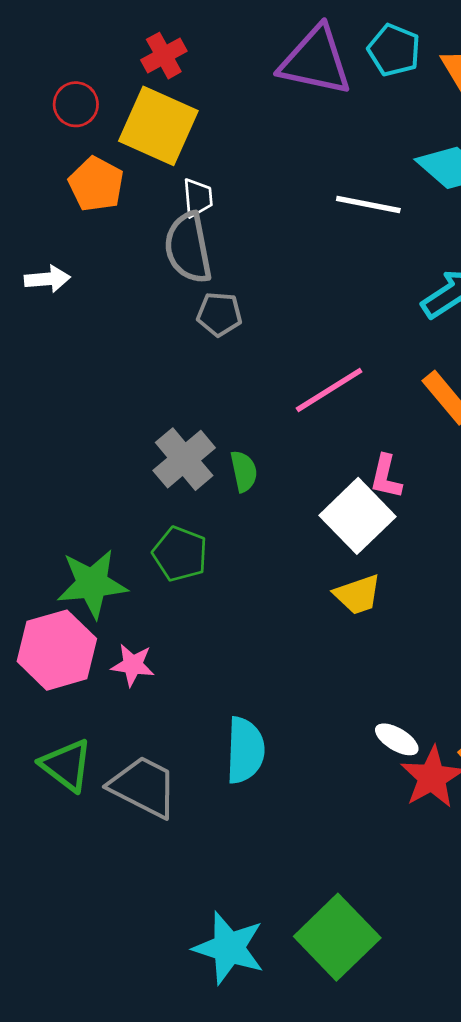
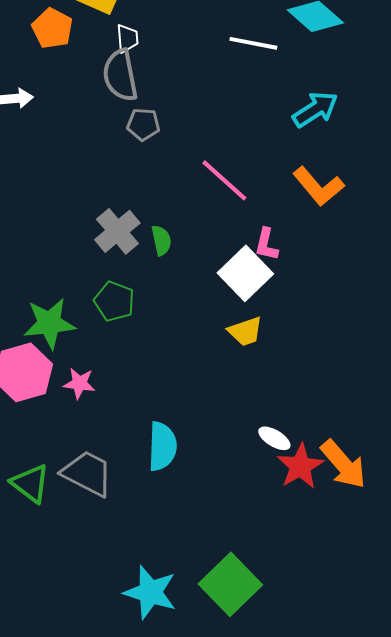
pink line: (329, 390) -> (224, 180), turned 74
green triangle: (66, 765) -> (30, 483), moved

